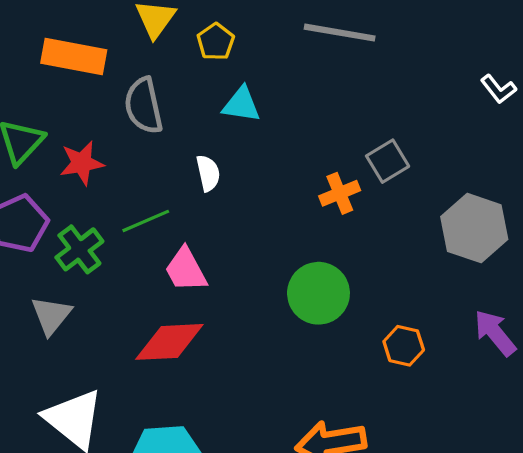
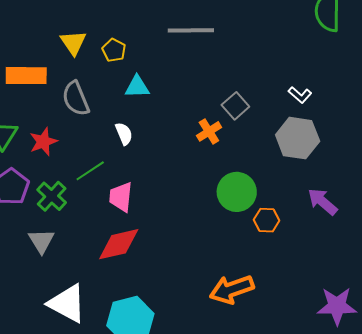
white L-shape: (498, 89) -> (300, 95), moved
pink trapezoid: (186, 270) -> (121, 197), turned 44
green circle: (318, 293) -> (237, 192), moved

